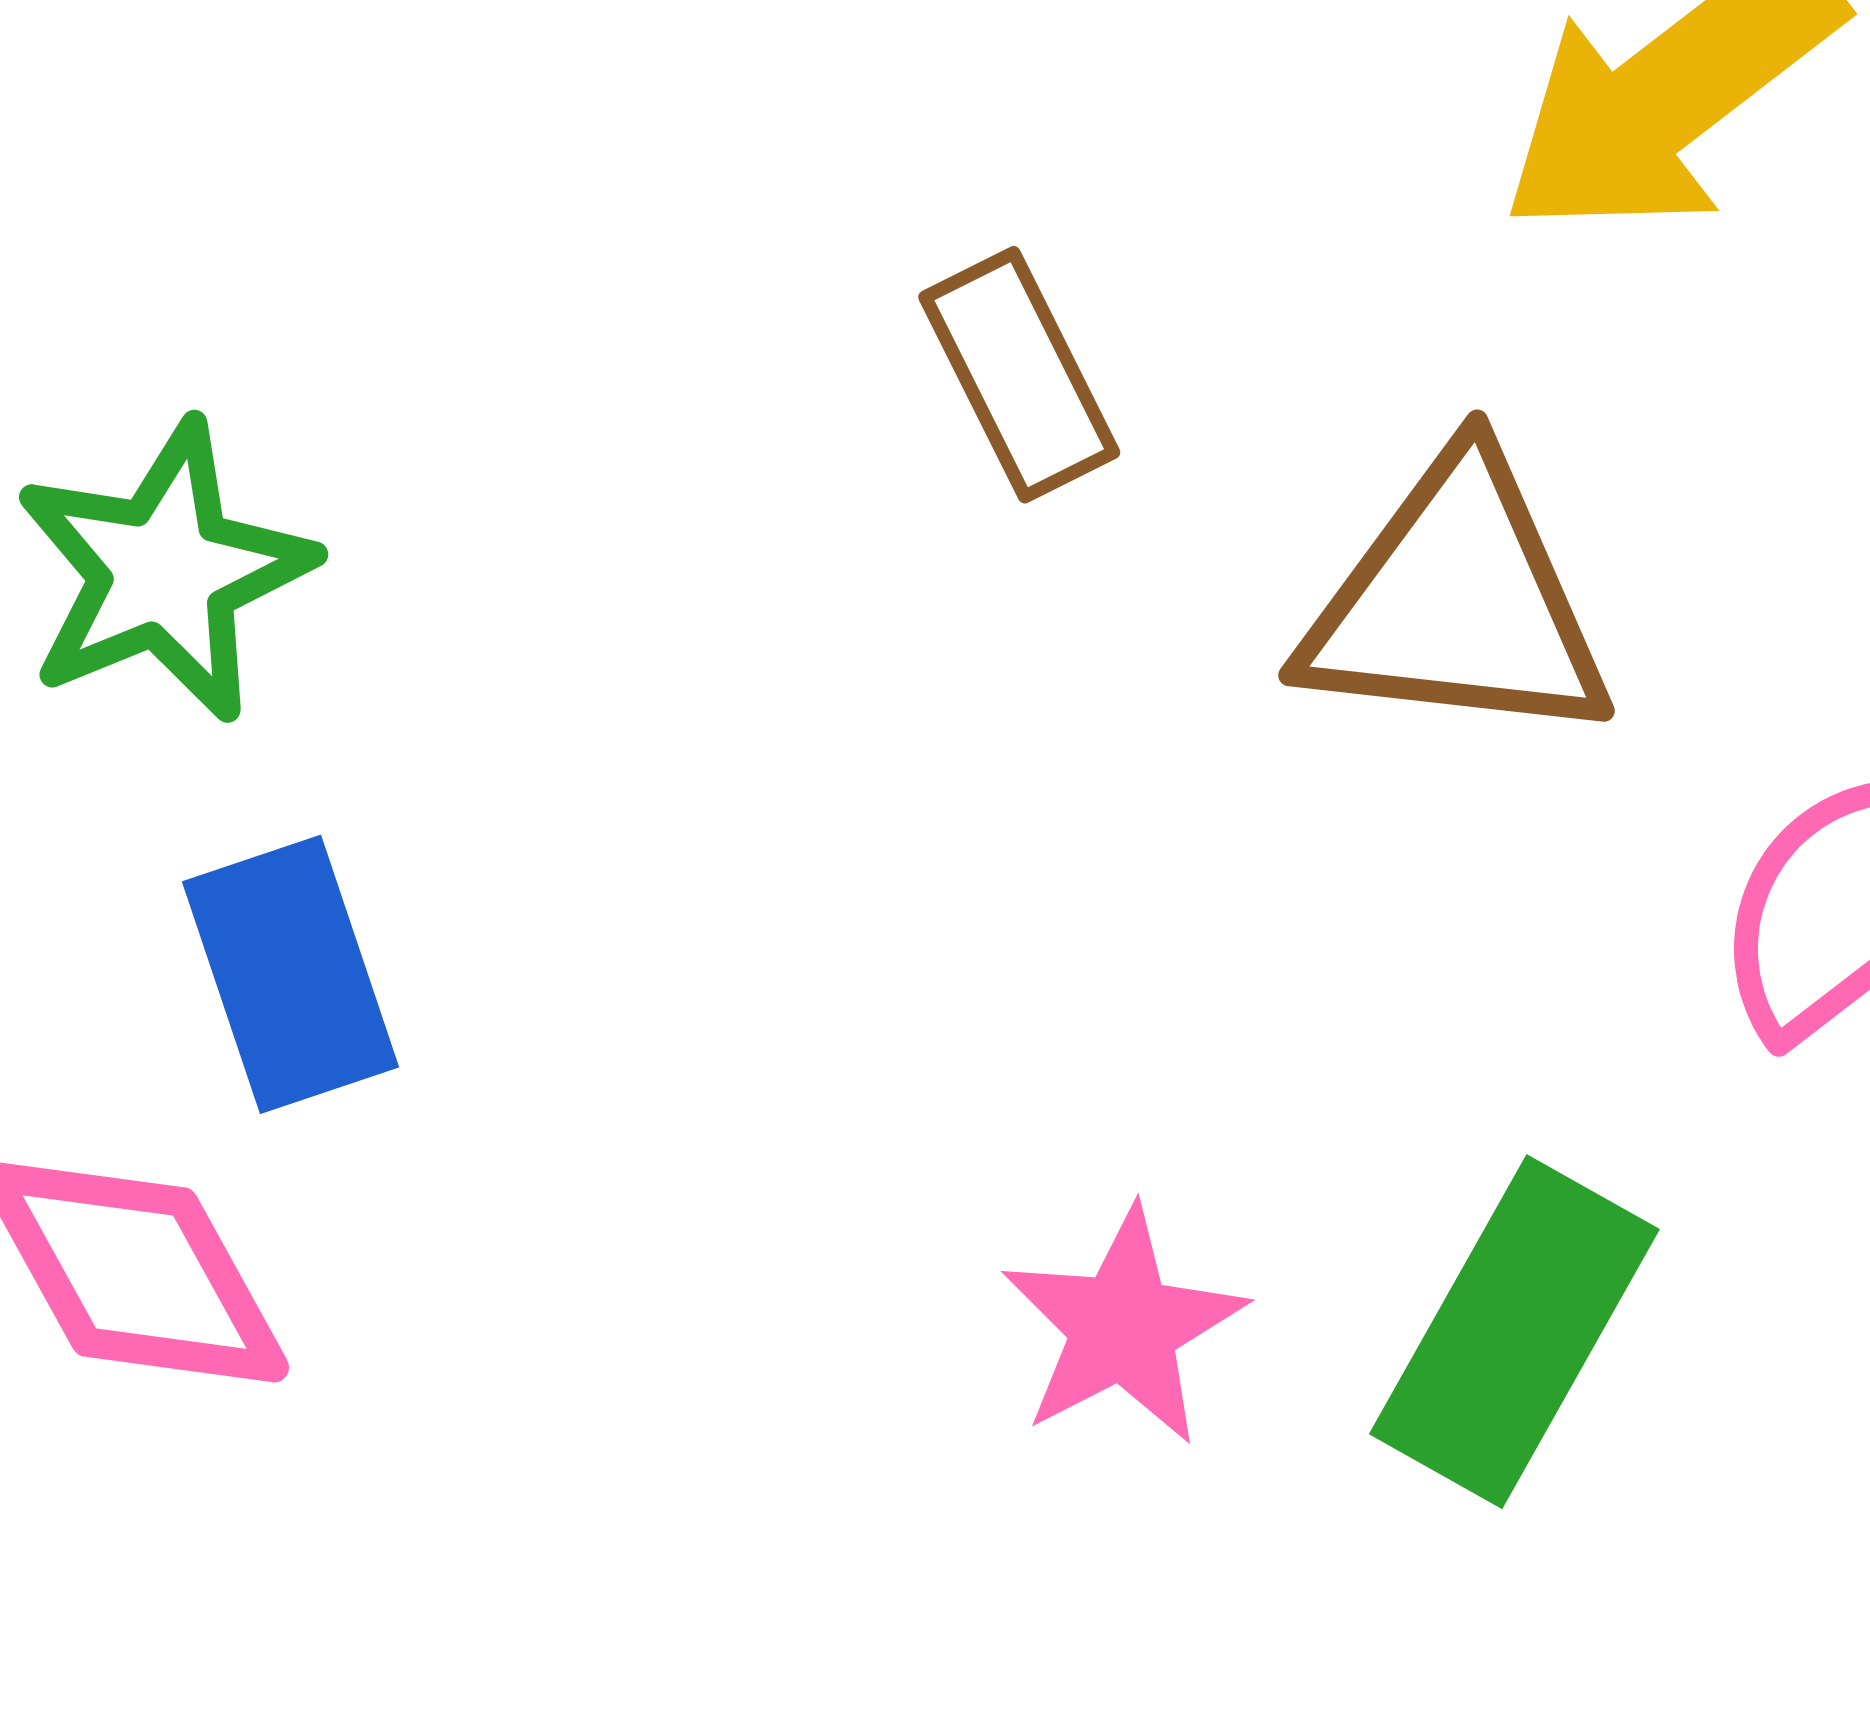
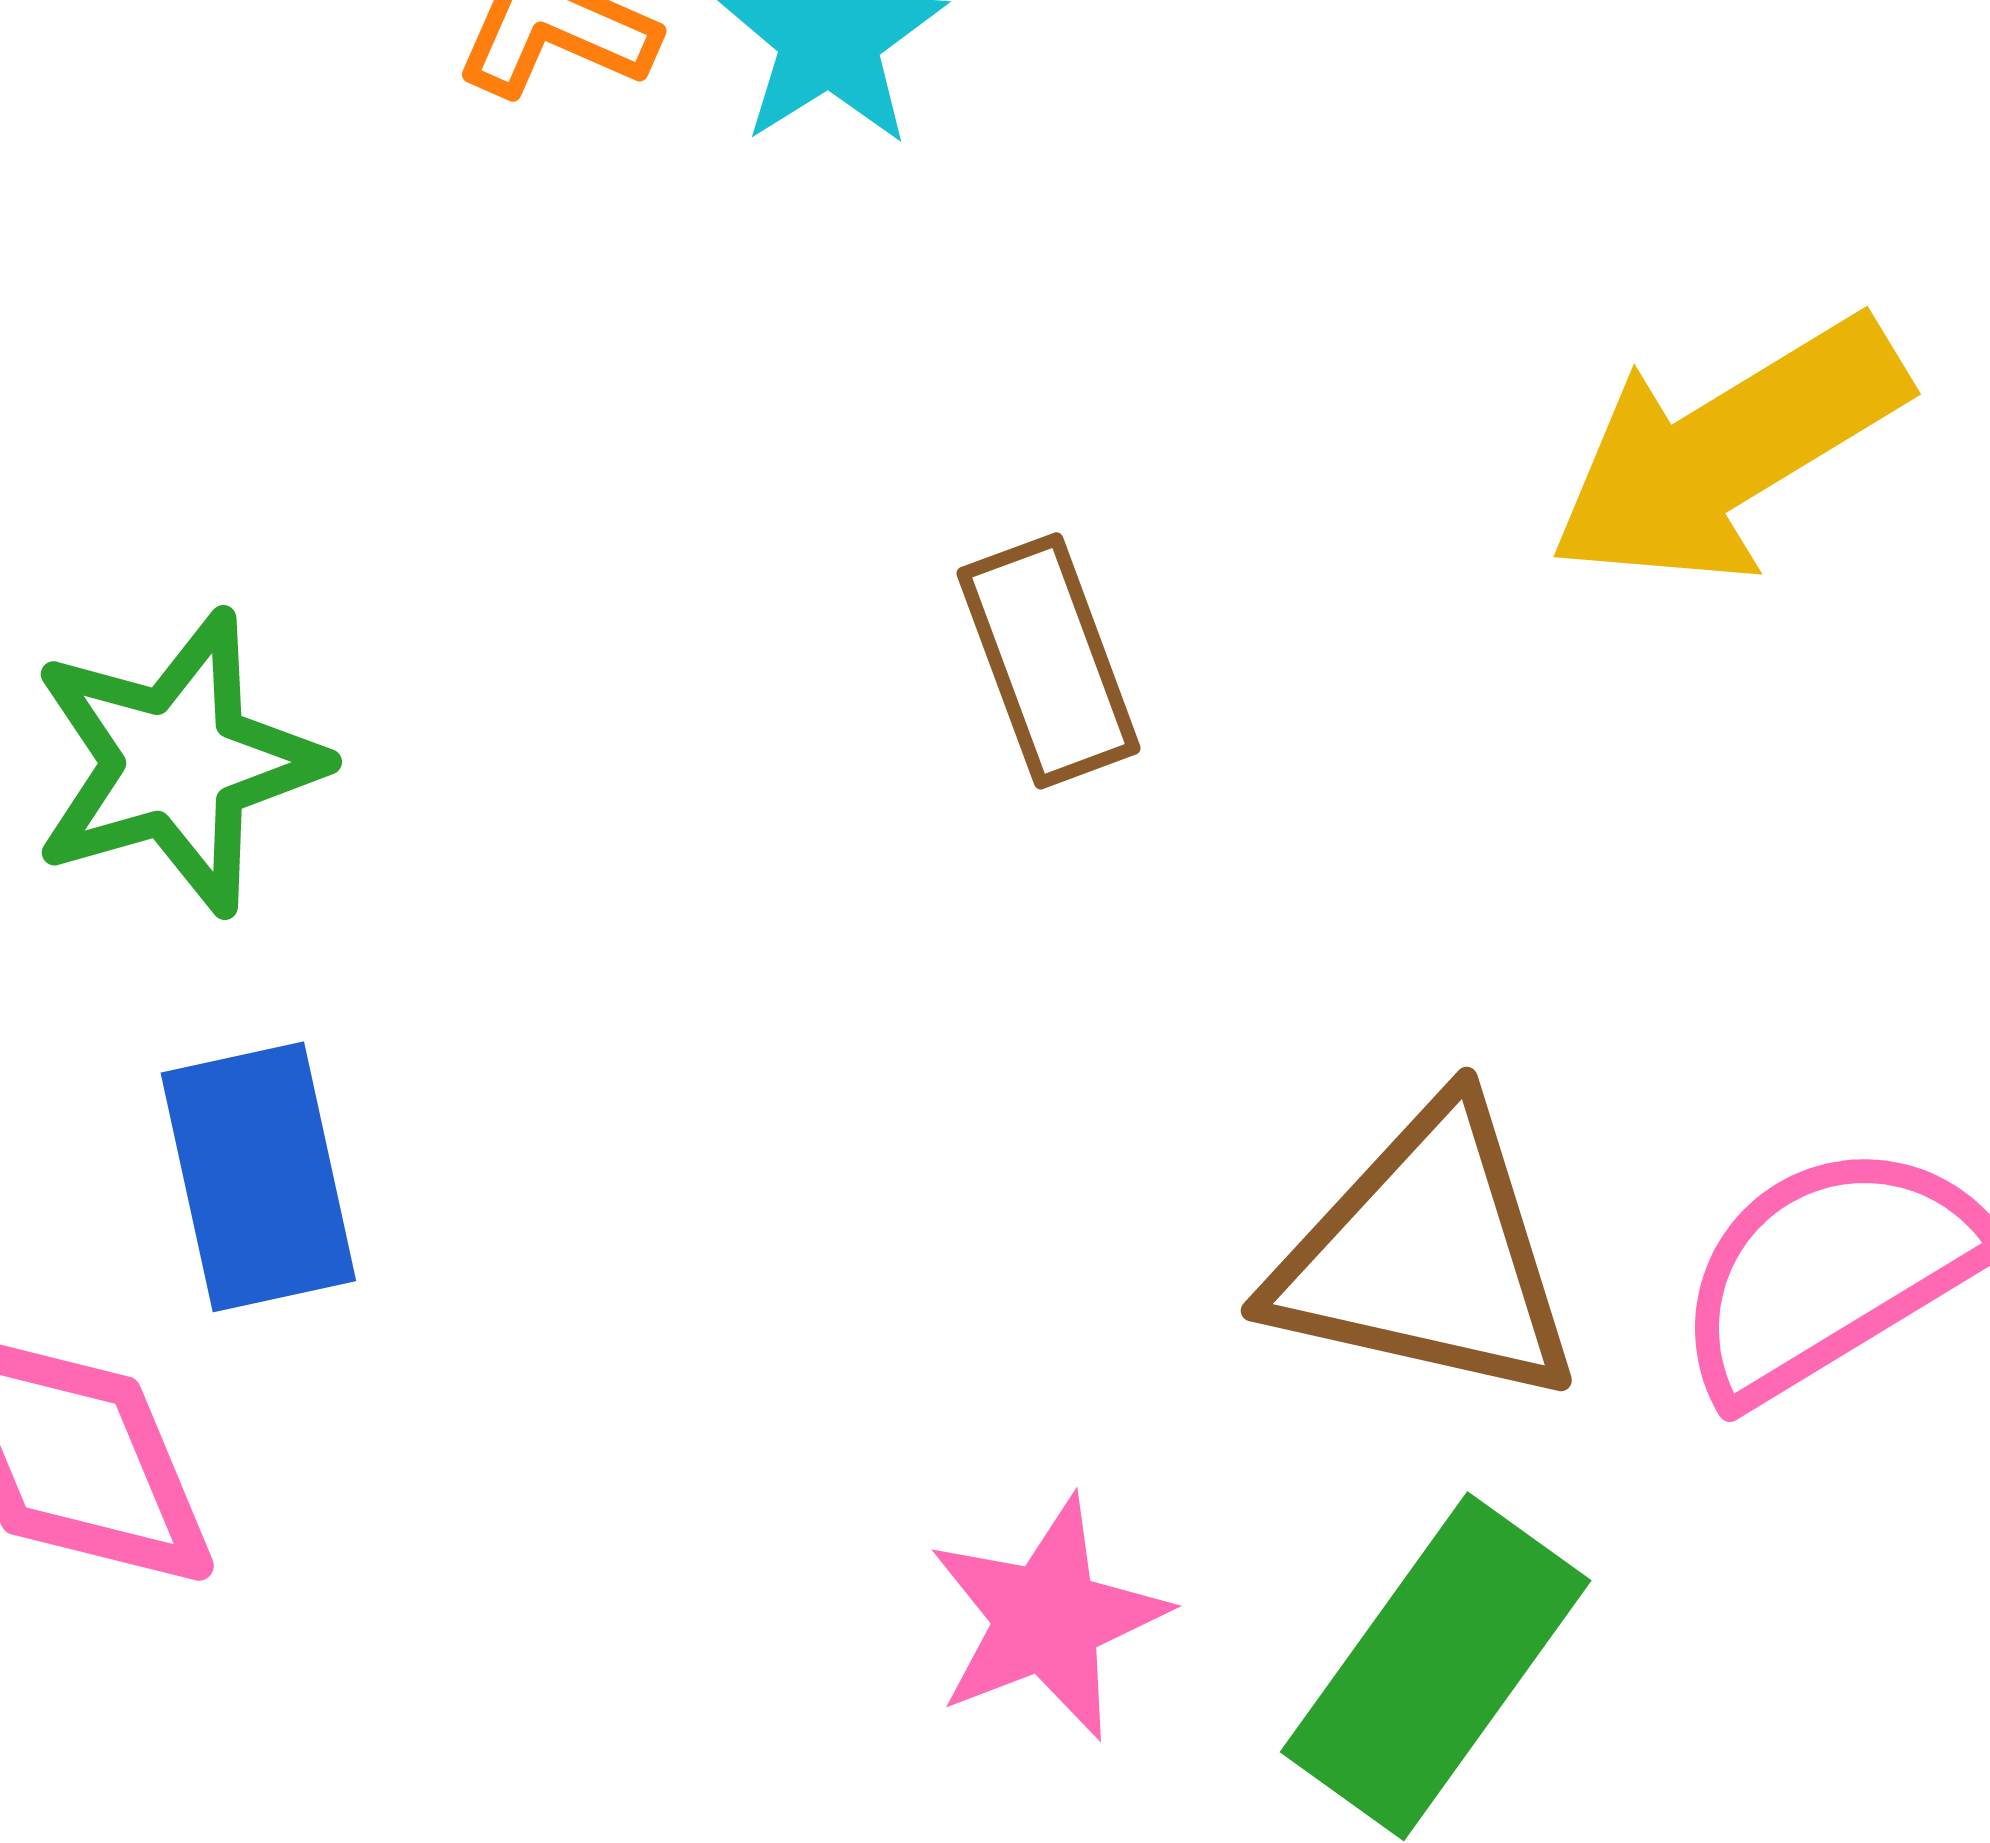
brown triangle: (1457, 602) -> (1426, 1256), moved

